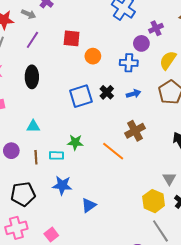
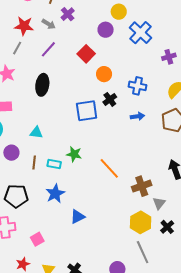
red square: (72, 38) -> (86, 54), turned 30
purple circle: (141, 43) -> (106, 30), moved
black cross: (107, 92) -> (110, 99), moved
brown cross: (135, 131) -> (142, 186), moved
blue star: (62, 185) -> (55, 194), turned 30

